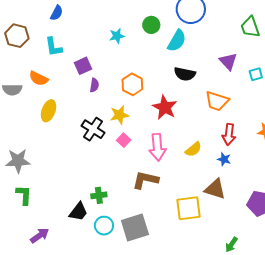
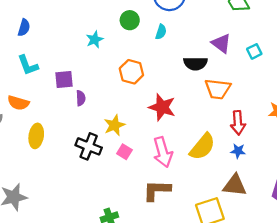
cyan semicircle: (177, 41) -> (161, 32), size x0.6
purple square: (83, 66) -> (64, 80), turned 30
black semicircle: (185, 74) -> (195, 63), moved
orange hexagon: (132, 84) -> (131, 72), moved
yellow semicircle: (193, 149) -> (202, 147), size x1.5

